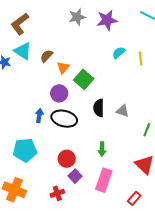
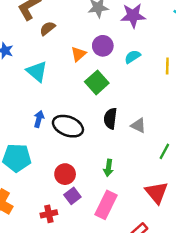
cyan triangle: (23, 51) -> (37, 71), moved
cyan semicircle: (119, 53) -> (132, 57), moved
brown semicircle: (47, 56) -> (47, 28), moved
orange triangle: (63, 68) -> (78, 54), moved
purple circle: (59, 93) -> (103, 46), moved

